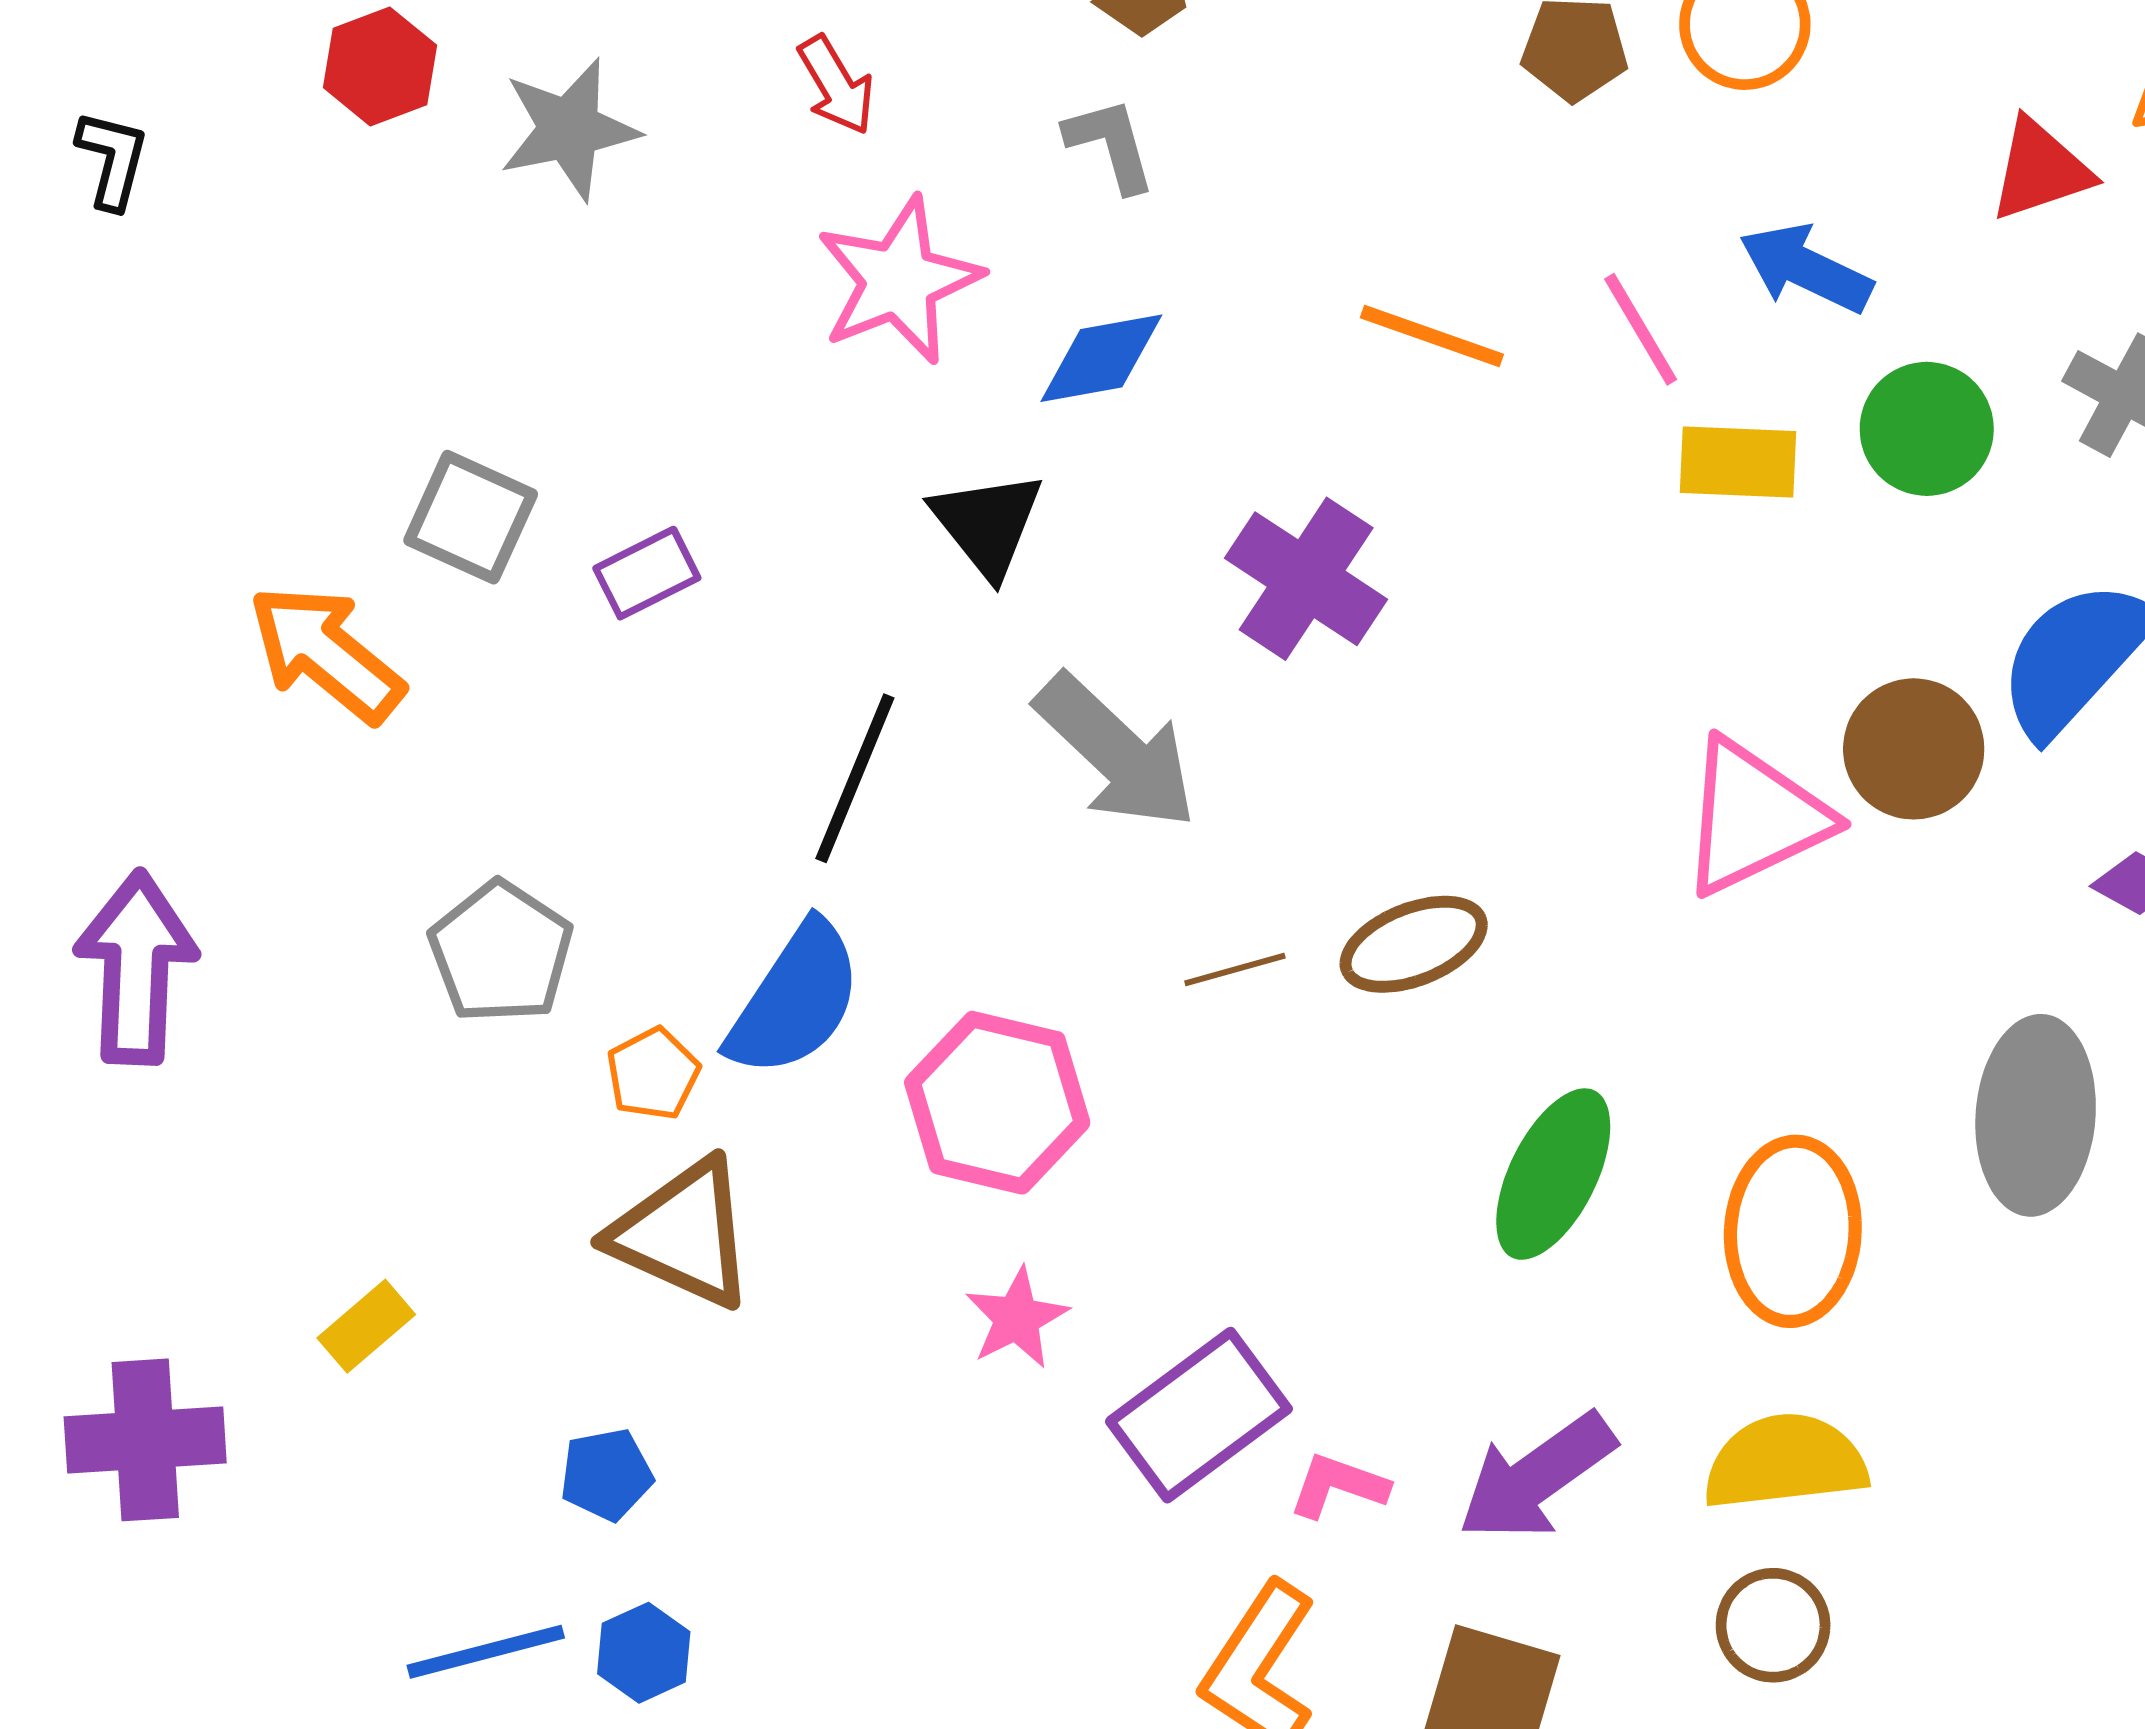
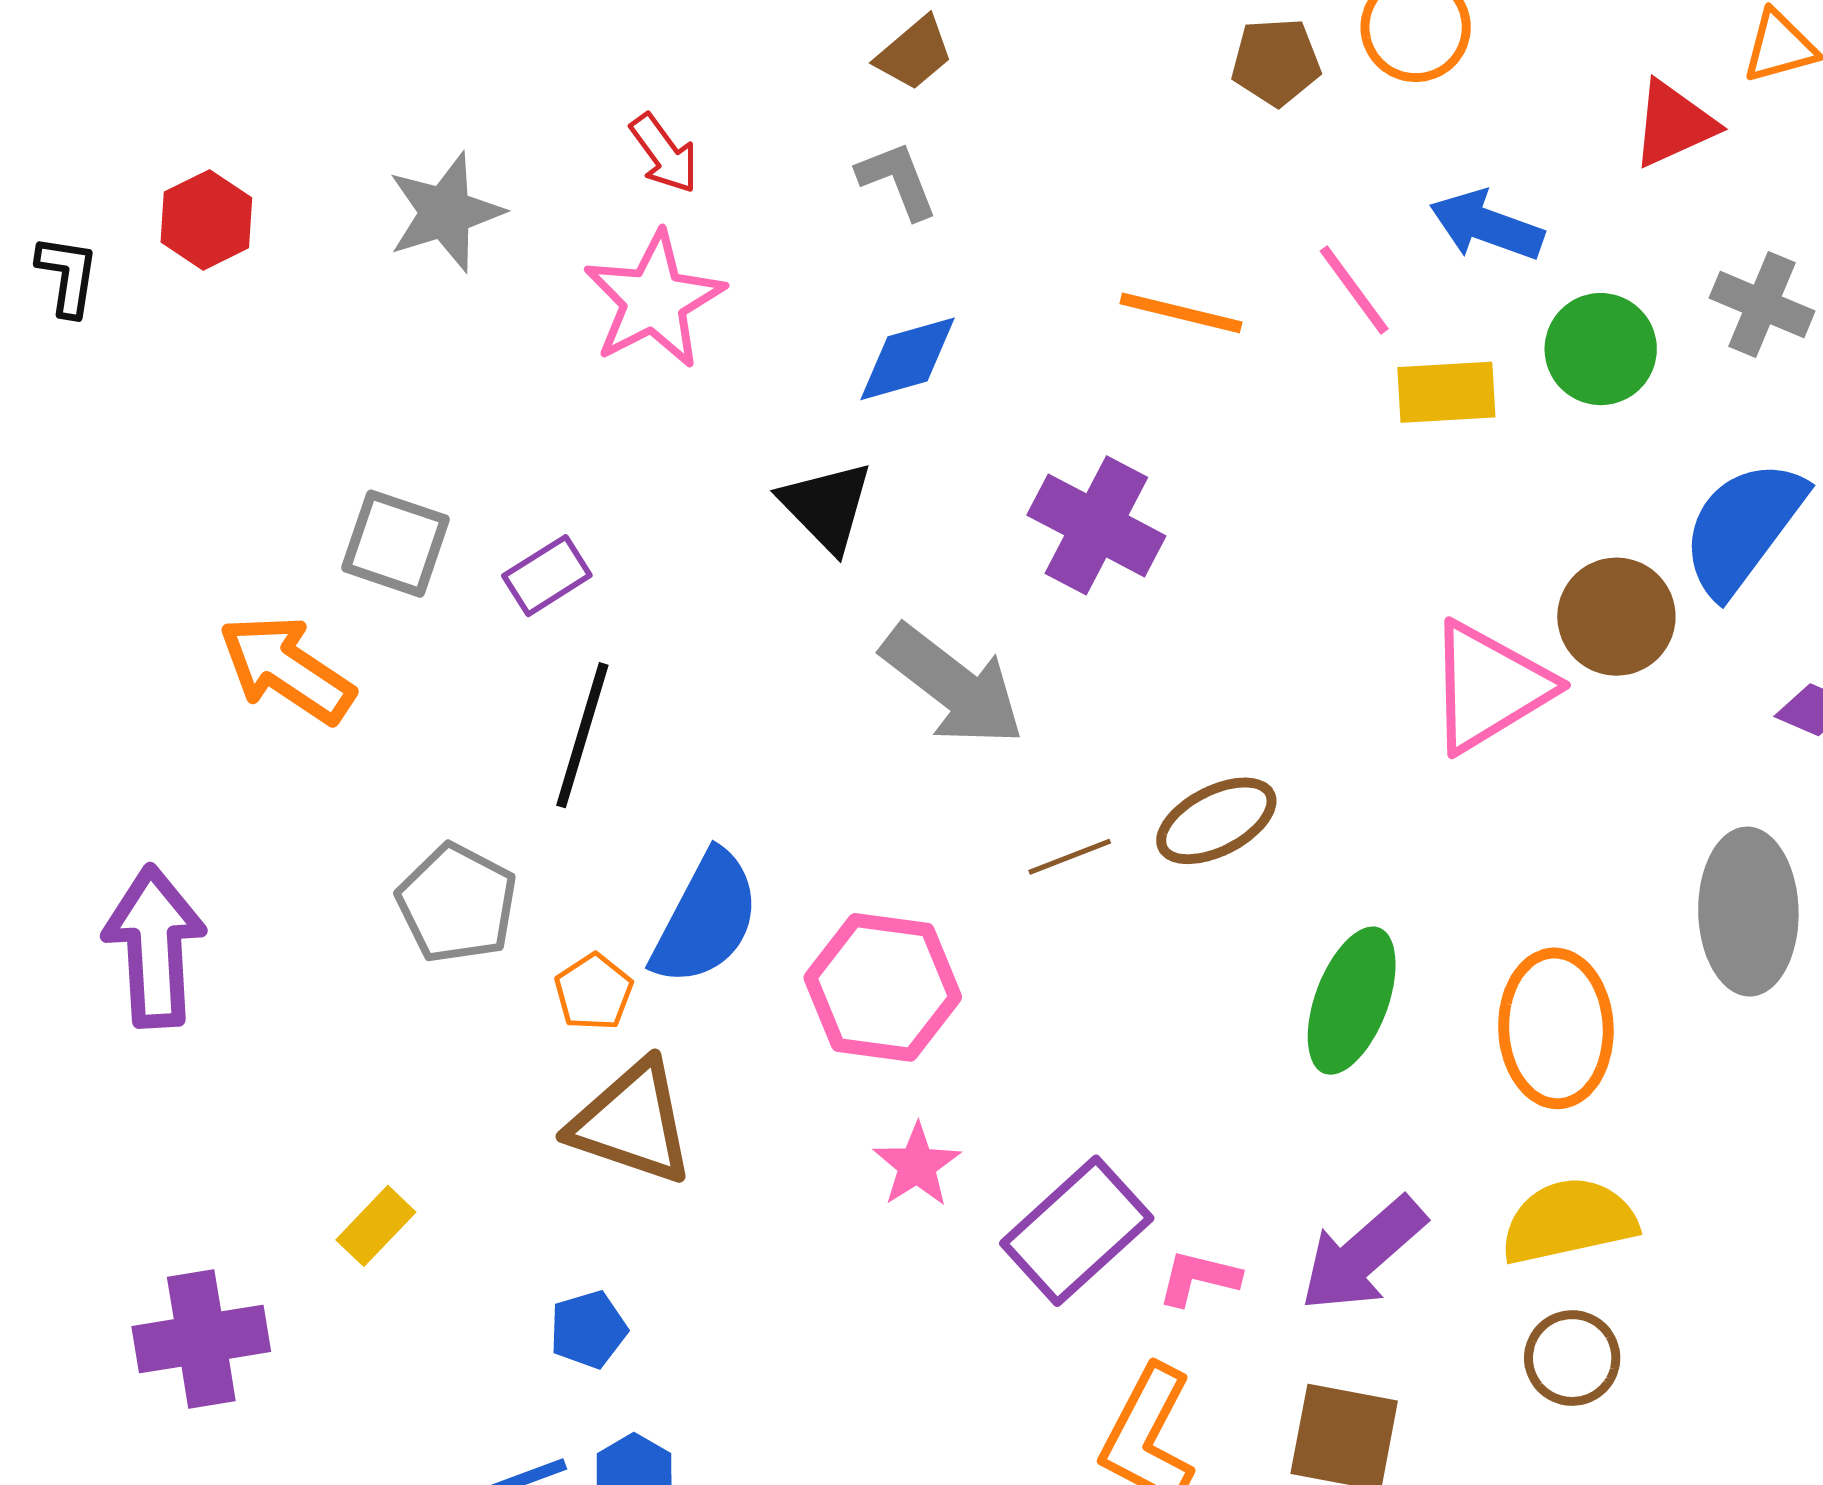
red hexagon: (380, 66) -> (206, 220), moved
pink star: (899, 280) -> (654, 300), moved
black line: (855, 778) -> (582, 735), moved

